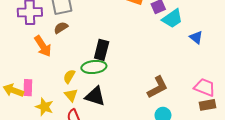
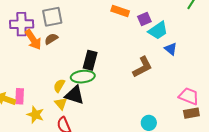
blue triangle: (196, 37) -> (171, 49), moved
orange arrow: (43, 46) -> (33, 40), moved
brown L-shape: (158, 87) -> (142, 67), moved
black triangle: (95, 96) -> (75, 95), moved

